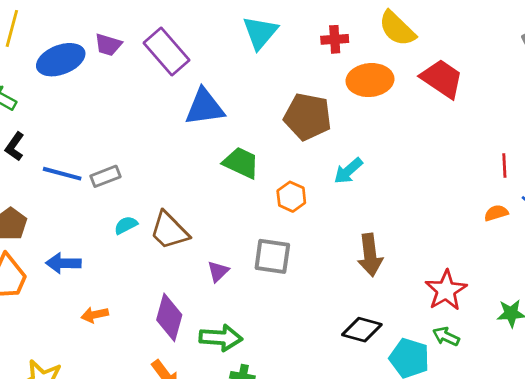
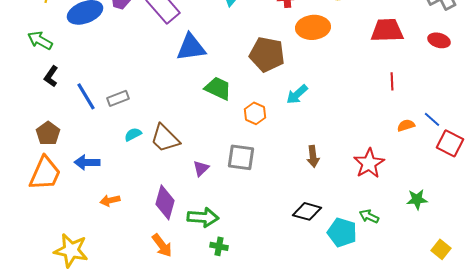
red trapezoid: (442, 79) -> (387, 30), moved, turned -36
red line: (504, 165) -> (392, 81), moved
blue line: (62, 174) -> (86, 96), turned 44
brown arrow: (370, 255) -> (313, 156), size x0.7
red star: (446, 290) -> (369, 163), moved

